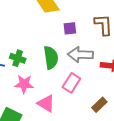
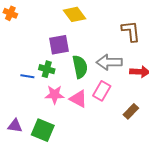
purple square: (70, 28) -> (59, 45), moved, size x1.5
pink triangle: (46, 103) -> (78, 99), moved

